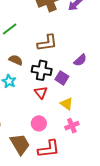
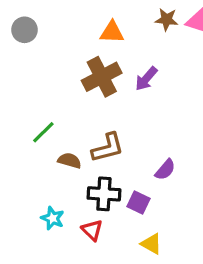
brown semicircle: (16, 60) -> (70, 161), moved
red triangle: (41, 92) -> (92, 230), moved

